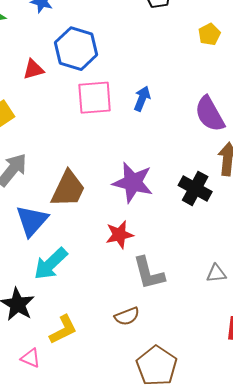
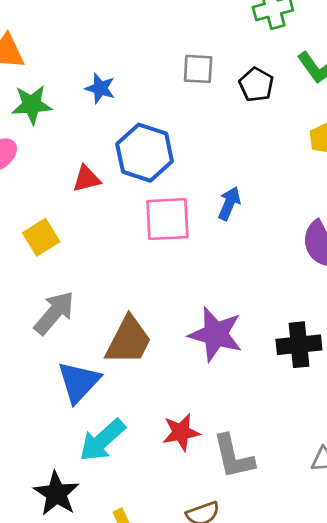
blue arrow: (142, 99) -> (229, 203), moved
black cross: (195, 188) -> (299, 345), turned -36
red star: (119, 235) -> (181, 432), moved

